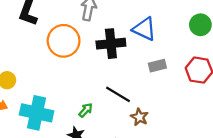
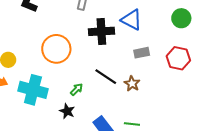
orange circle: (64, 41) -> (56, 49), moved
brown star: (139, 117) -> (132, 84), moved

